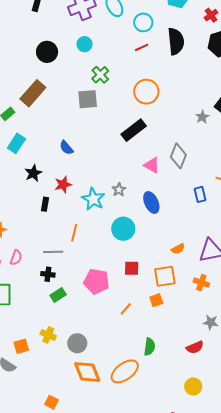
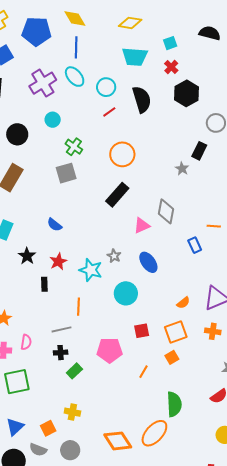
pink triangle: (152, 165) -> (142, 226), turned -42
gray circle: (77, 343) -> (70, 450), moved
green semicircle: (150, 347) -> (174, 404), size x1.4

